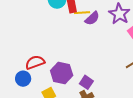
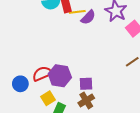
red semicircle: (35, 62) -> (42, 74), moved
purple square: (86, 82) -> (86, 84), turned -32

